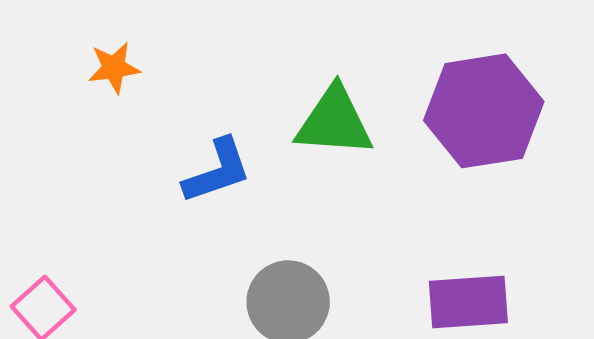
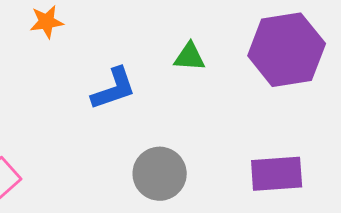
green triangle: (334, 122) -> (190, 57), size x0.6

